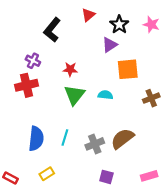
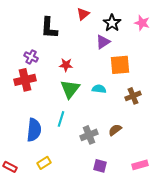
black L-shape: (52, 30) -> (49, 28), turned -35
brown cross: (151, 98) -> (133, 96), moved
cyan line: (65, 138) -> (61, 119), moved
brown semicircle: (122, 139) -> (115, 130), size x0.6

